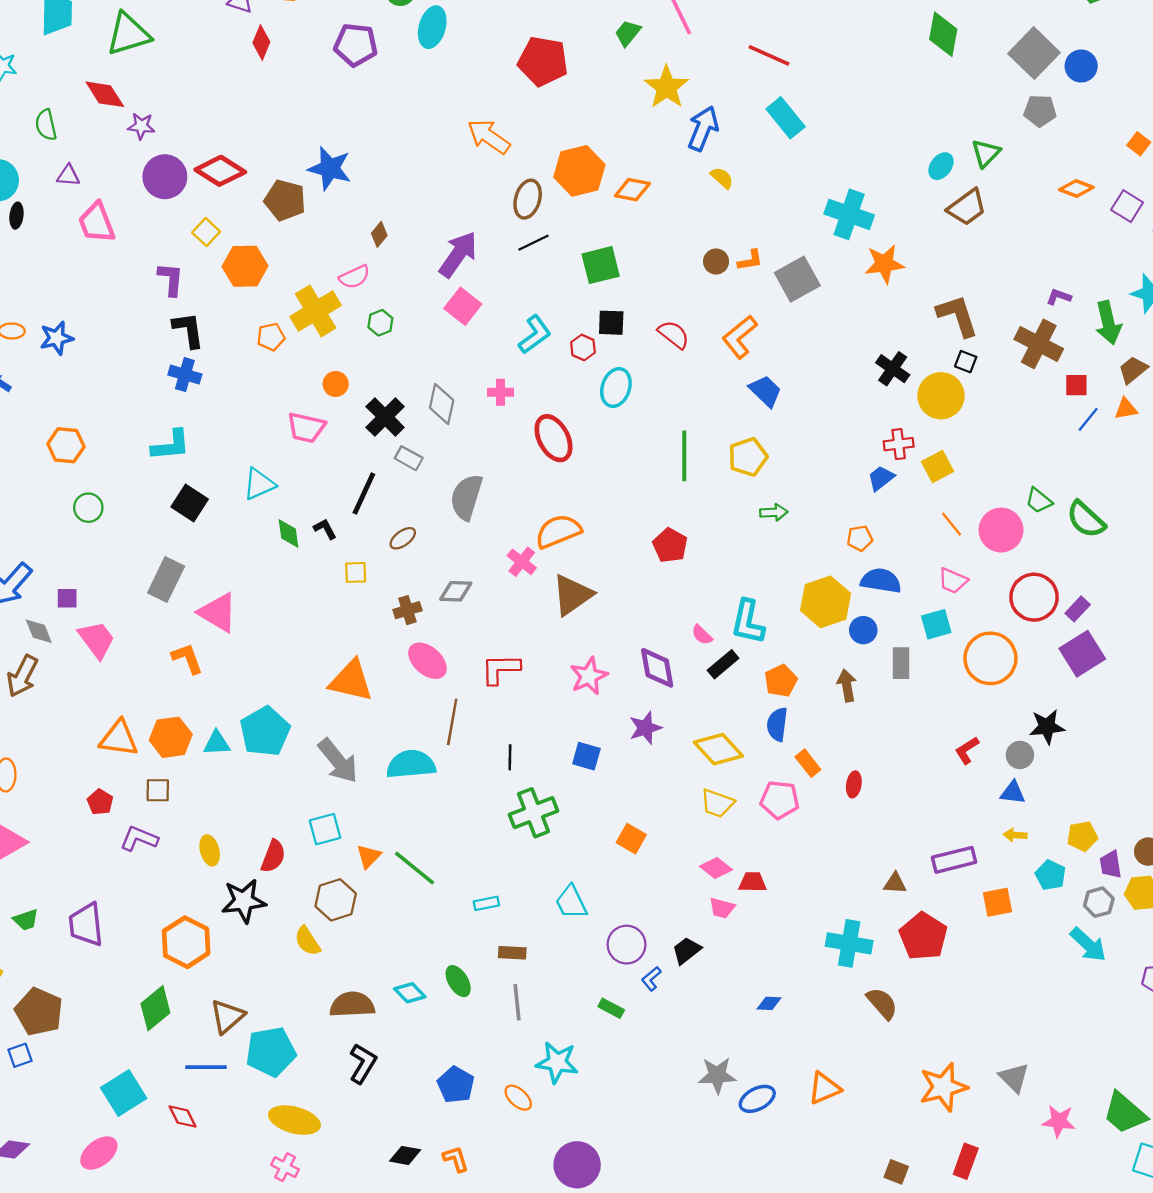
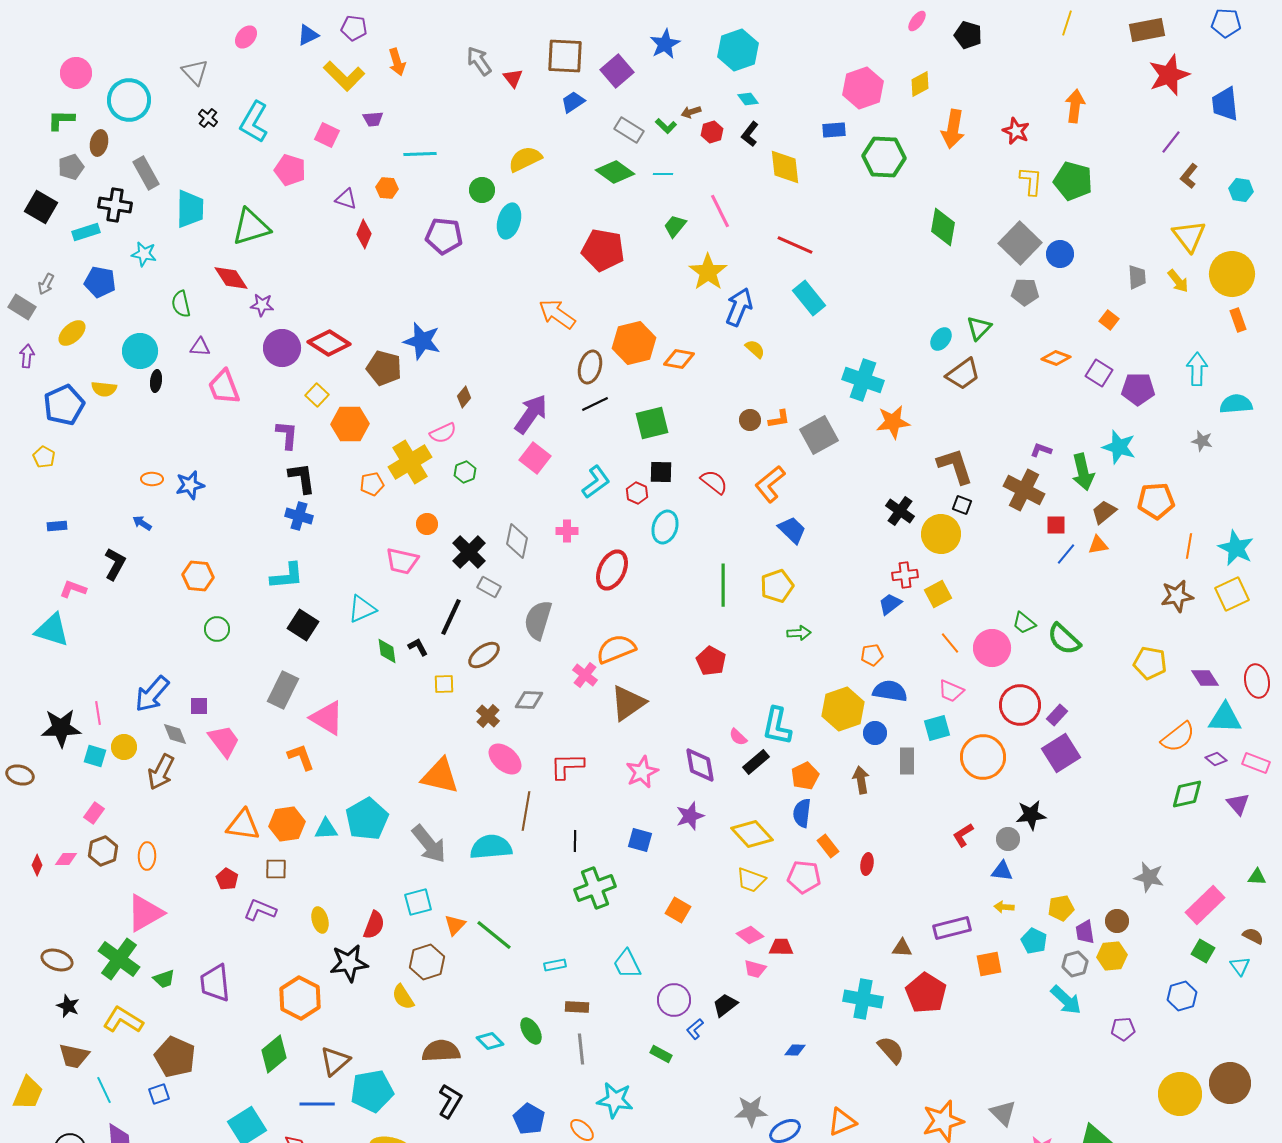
red ellipse: (554, 438) -> (612, 570), turned 54
brown ellipse: (403, 538) -> (484, 655), size x1.4
brown cross: (407, 610) -> (488, 716), turned -30

